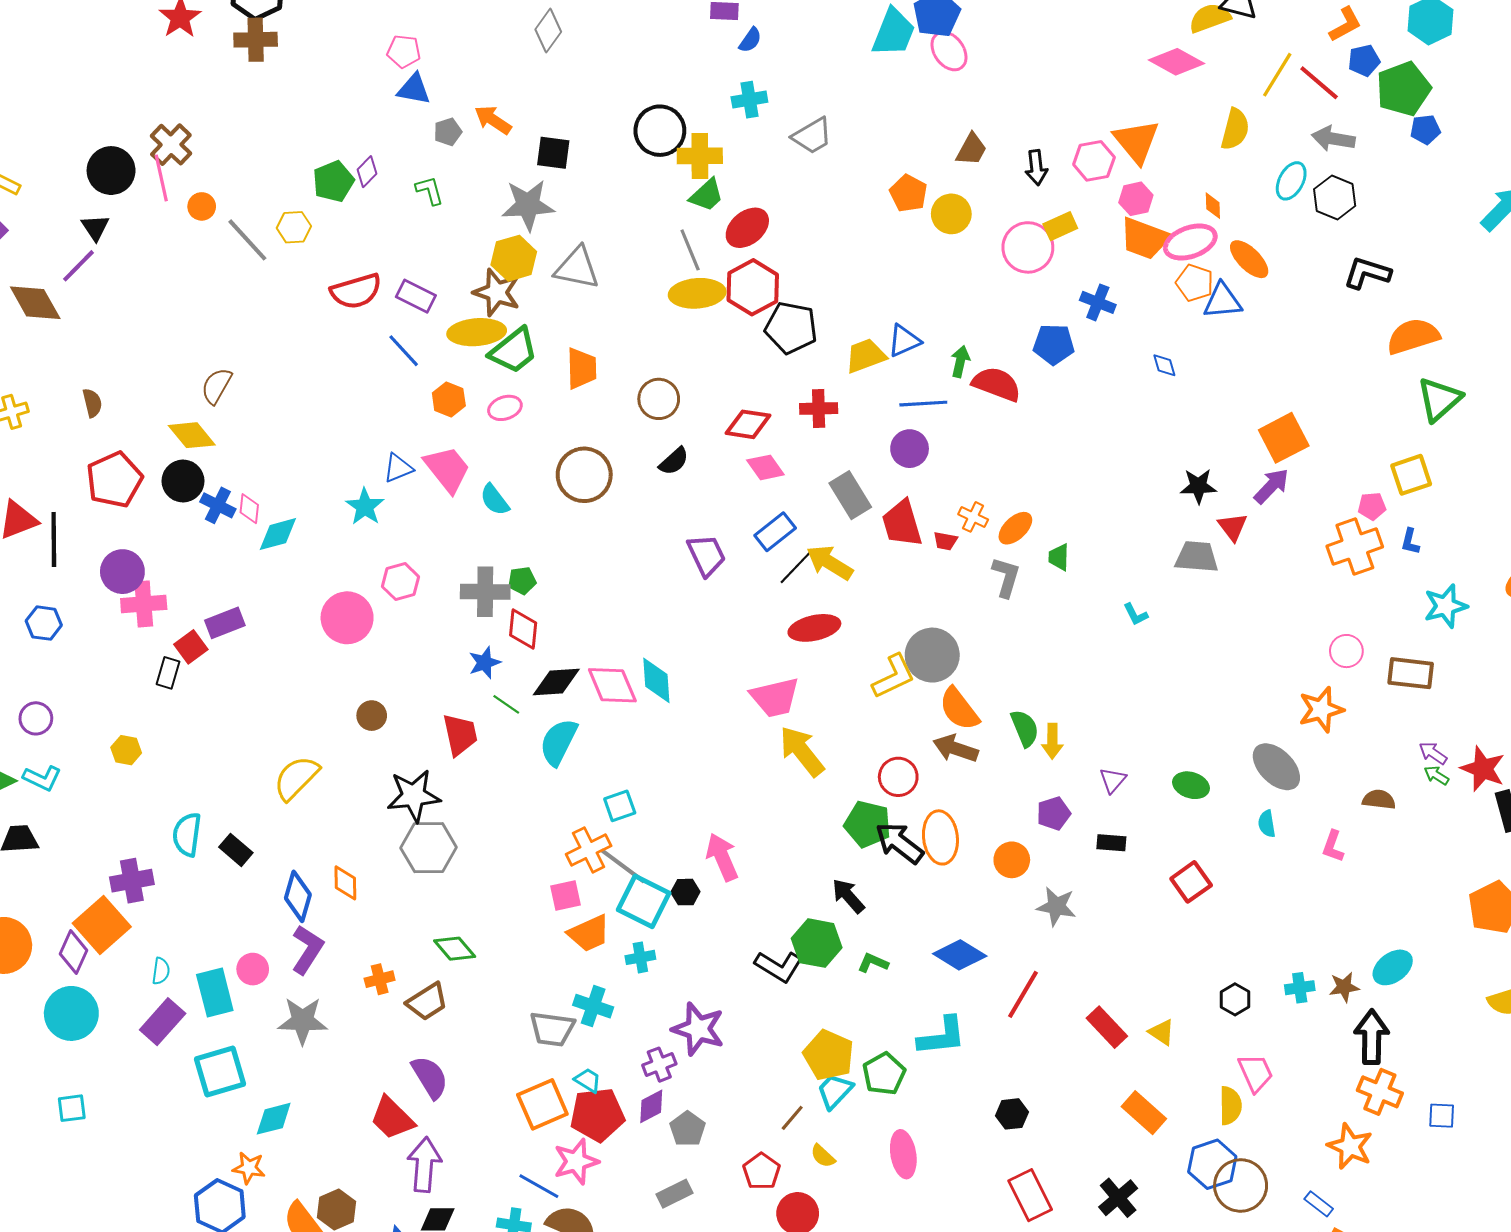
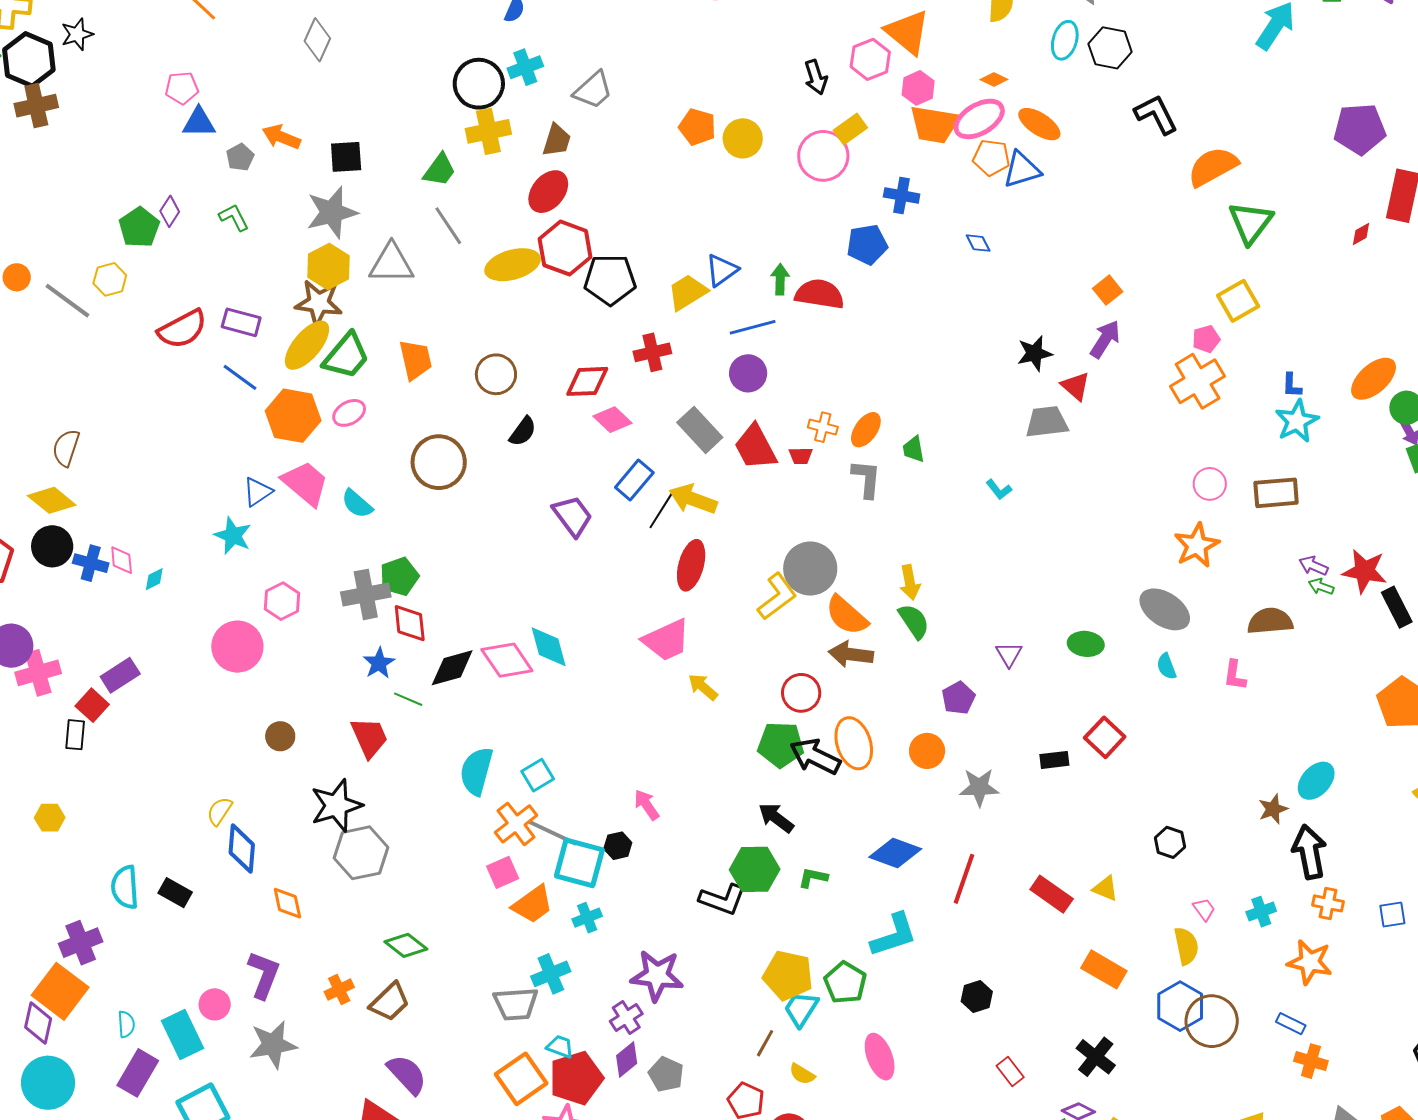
black circle: (660, 131) -> (479, 84), moved
brown trapezoid: (971, 149) -> (557, 140), moved
green trapezoid: (707, 195) -> (440, 170), moved
orange diamond: (1213, 206) -> (994, 80), turned -52
gray line: (690, 250) -> (448, 226), moved
black L-shape: (1367, 273) -> (1156, 114), turned 57
yellow ellipse: (477, 332) -> (307, 345), turned -34
orange hexagon: (449, 399) -> (293, 416), size x1.6
orange square: (1284, 438) -> (1108, 290), size x0.6
cyan diamond: (278, 534) -> (154, 579), size x0.6
blue L-shape: (1410, 541) -> (1292, 385), moved
green pentagon: (522, 581) -> (399, 576), size x1.4
red ellipse: (814, 628) -> (691, 565), turned -51
yellow arrow: (1052, 741) -> (910, 582), moved
cyan semicircle: (559, 742) -> (476, 771), moved
yellow arrow: (802, 751) -> (703, 687), size x0.6
yellow semicircle: (296, 778) -> (220, 811), size x0.6
brown semicircle: (1379, 800) -> (1270, 621), size x1.4
black rectangle: (1111, 843) -> (1054, 760), moved
pink arrow: (722, 857) -> (647, 805), size x0.7
blue diamond: (298, 896) -> (242, 849), moved
cyan cross: (1300, 988) -> (1261, 912), moved
cyan cross: (593, 1006) -> (551, 974), turned -30
pink trapezoid: (1256, 1073) -> (1204, 909), size x0.6
orange cross: (1380, 1092) -> (1328, 903), size x0.7
red rectangle: (1030, 1195) -> (1010, 1071), size x0.6

